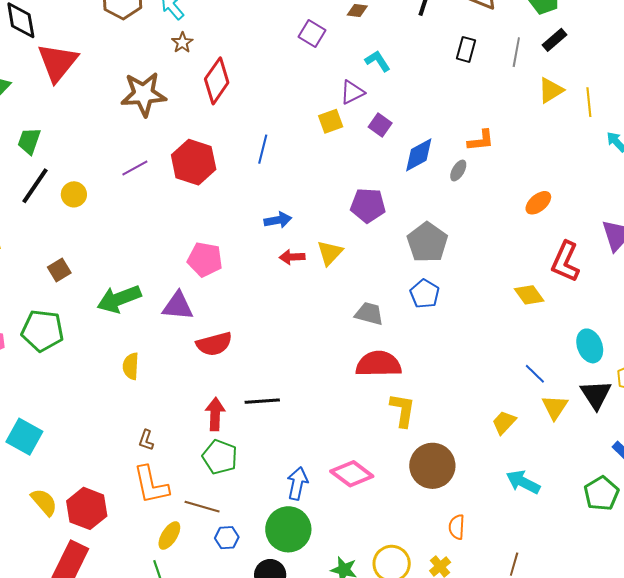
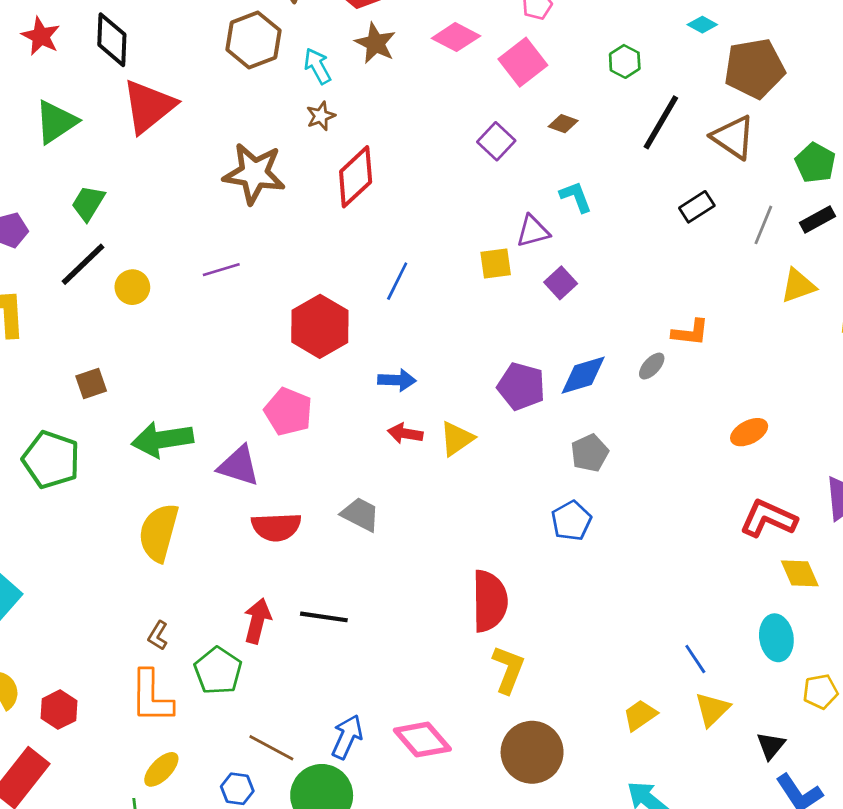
black rectangle: (466, 49) -> (697, 207), turned 30
blue diamond: (419, 155) -> (583, 375), moved
red hexagon: (194, 162) -> (320, 326), moved
gray pentagon: (427, 242) -> (590, 453), size x0.7
red L-shape: (565, 262) -> (768, 518), turned 78
yellow diamond: (529, 295) -> (800, 573), moved
gray trapezoid: (369, 314) -> (360, 514), moved
red semicircle: (379, 364) -> (490, 601), turned 78
yellow semicircle: (131, 366) -> (159, 533), size x1.6
black triangle: (596, 395) -> (771, 746), moved, size x0.7
green pentagon: (220, 457) -> (218, 671), moved
brown line: (202, 507) -> (271, 748), moved
red hexagon: (87, 508) -> (59, 710), size x0.7

